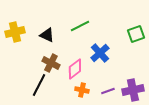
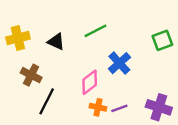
brown cross: (51, 63) -> (31, 75), moved
purple cross: (133, 90) -> (159, 107), turned 30
purple line: (108, 91) -> (119, 108), moved

